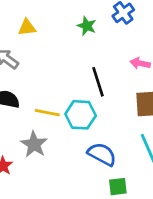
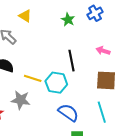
yellow triangle: (27, 27) -> (25, 16), turned 32
gray star: (34, 144) -> (21, 100), turned -30

